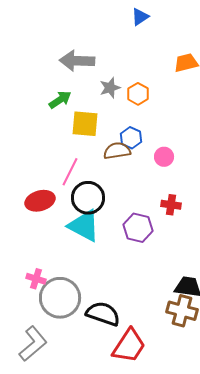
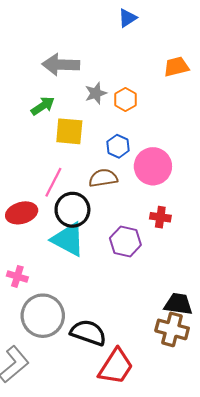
brown semicircle: (117, 151) -> (103, 178), moved
pink circle: (164, 157) -> (153, 166), size x1.8
pink cross: (36, 279) -> (17, 276), moved

